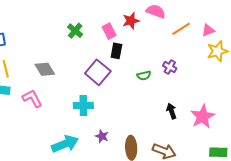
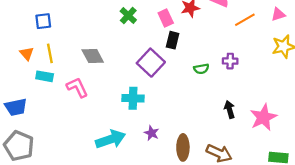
pink triangle: (208, 30) -> (278, 14), moved
purple cross: (170, 67) -> (230, 61), turned -32

